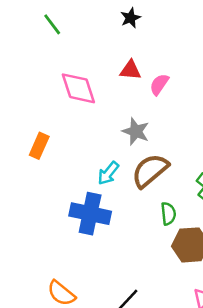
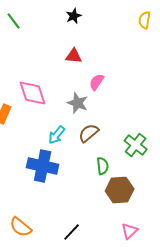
pink semicircle: (159, 84) -> (97, 82), moved
pink diamond: (78, 88) -> (33, 93), moved
brown semicircle: (150, 171) -> (89, 133), size x0.7

